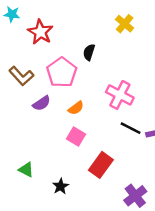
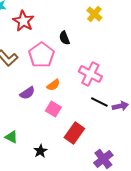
black semicircle: (89, 52) -> (64, 38), turned -40
purple semicircle: (42, 103) -> (27, 93), moved

